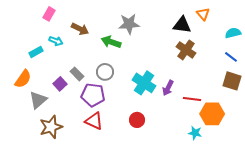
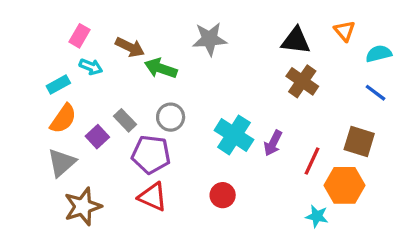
pink rectangle: (49, 14) -> (79, 36), moved
orange triangle: (203, 14) -> (345, 31), moved
green arrow: (111, 42) -> (161, 68), moved
orange semicircle: (23, 79) -> (63, 119), moved
brown square: (232, 81) -> (359, 141), moved
red line: (192, 99) -> (312, 161), turned -72

